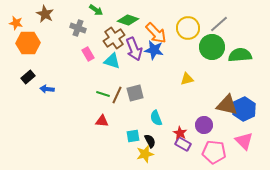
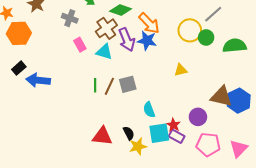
yellow circle: (188, 28) -> (190, 30), moved
green circle: (212, 47) -> (206, 37), size x0.6
blue arrow: (47, 89) -> (38, 80), size x1.6
green line: (103, 94) -> (95, 85), turned 72
red triangle: (102, 121) -> (102, 136), moved, size x1.5
cyan square: (133, 136) -> (159, 133), moved, size x1.5
black semicircle: (150, 141) -> (129, 133), moved
pink triangle: (244, 141) -> (239, 148), moved, turned 30

